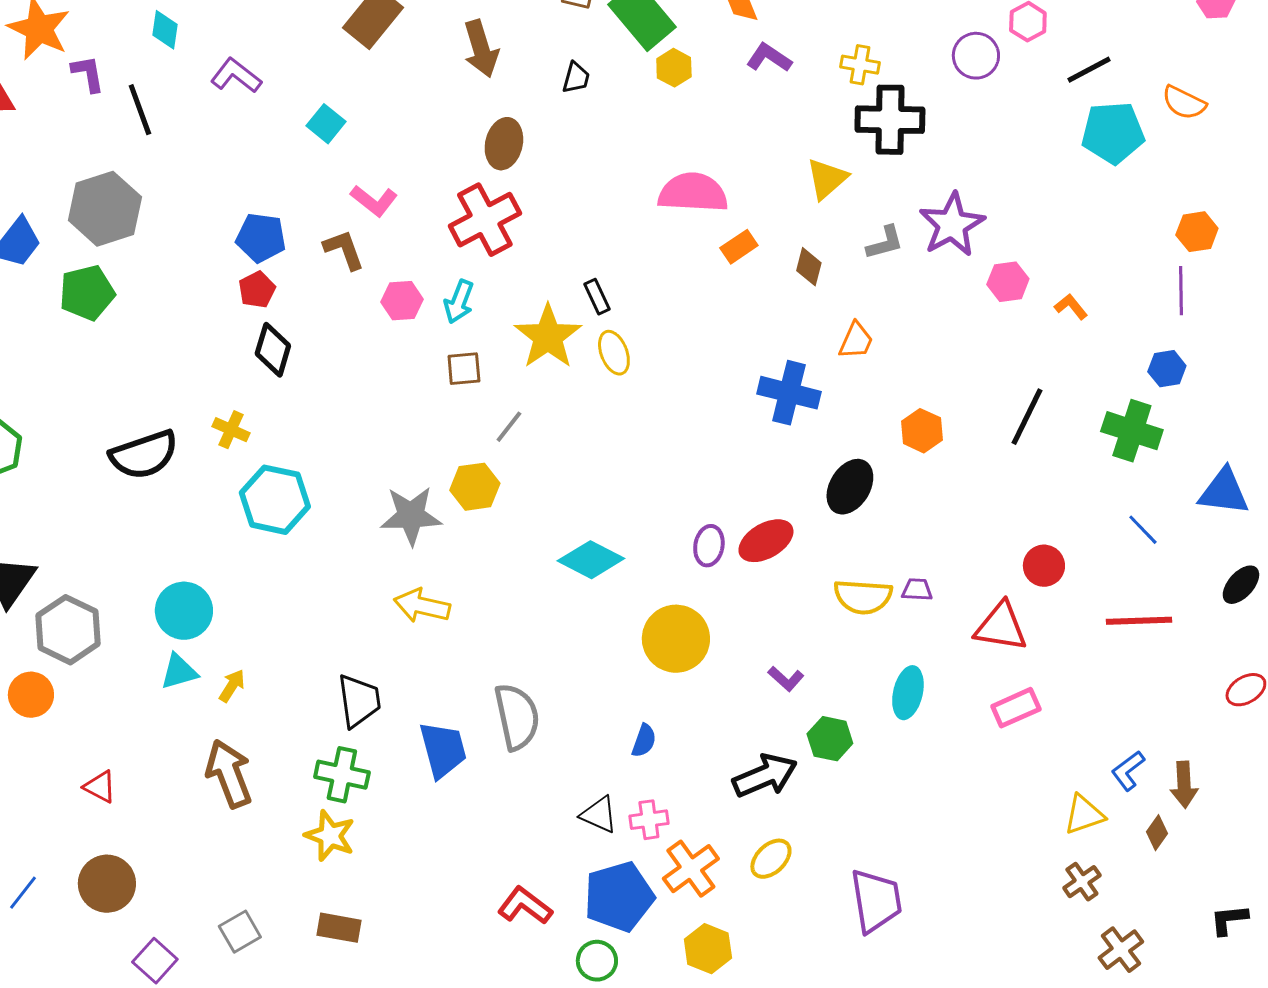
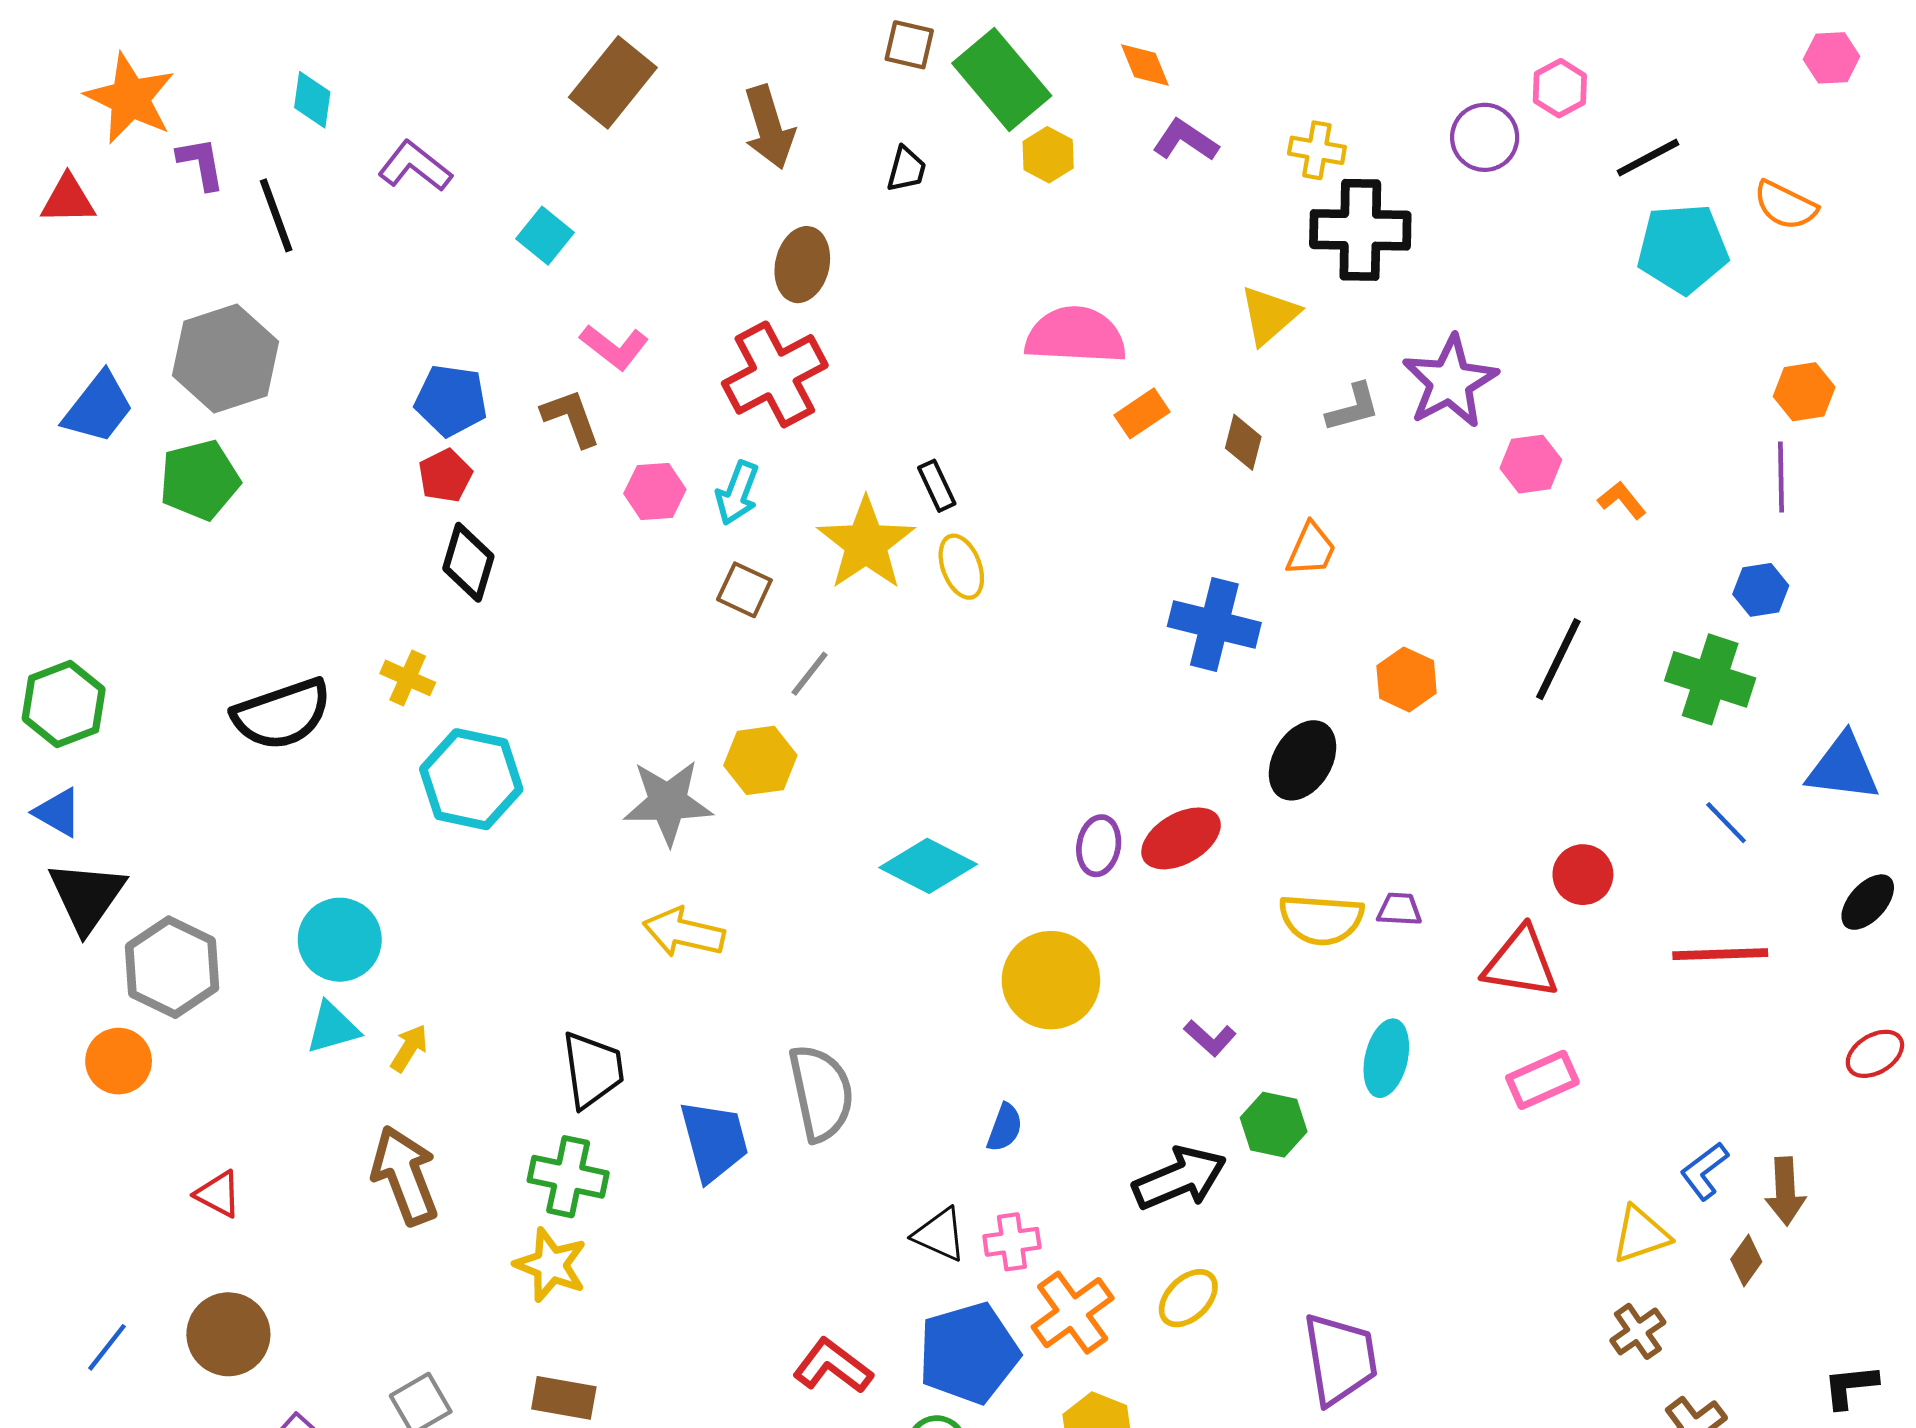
brown square: (464, 369) -> (744, 590), turned 30

